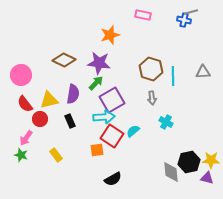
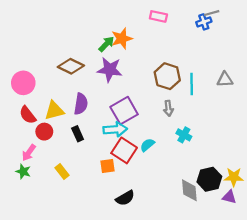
blue cross: (184, 20) -> (204, 22), turned -32
green arrow: (96, 83) -> (106, 44), moved

